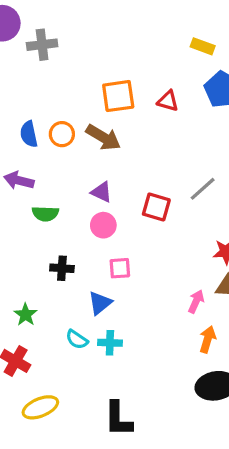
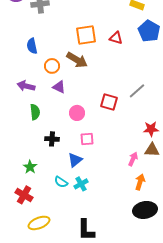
blue semicircle: (29, 134) -> (32, 46), moved
orange circle: (62, 134) -> (52, 66), moved
purple triangle: (102, 192) -> (59, 87), moved
green semicircle: (45, 214) -> (35, 112), moved, turned -98
cyan cross: (110, 343) -> (81, 184), turned -32

